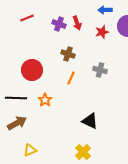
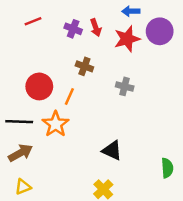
red star: (102, 32) -> (127, 39), size x1.5
orange line: (71, 78) -> (69, 96), moved
orange star: (45, 100) -> (56, 124), size x1.5
yellow triangle: (30, 150) -> (23, 187), moved

